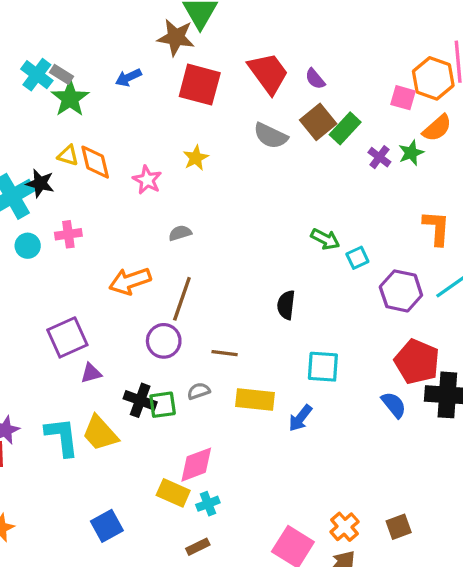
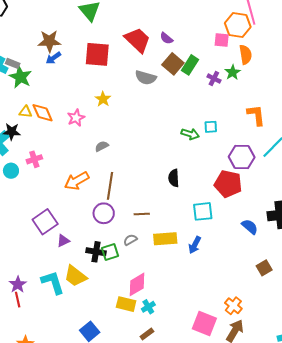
brown star: (176, 37) -> (49, 41), moved
orange semicircle: (437, 128) -> (246, 55), turned -48
pink star: (147, 180) -> (76, 118), turned 30
cyan square: (357, 258) -> (211, 127), moved, turned 32
red pentagon: (417, 362) -> (228, 184), moved
brown square: (399, 527) -> (264, 268), moved

